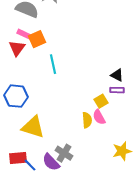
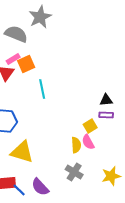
pink rectangle: (24, 34) -> (13, 59), turned -56
black triangle: (117, 75) -> (106, 100), turned -32
gray cross: (64, 153) -> (74, 172), moved

